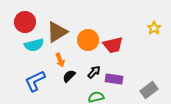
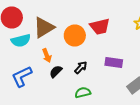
red trapezoid: (113, 45) -> (100, 26), moved
purple rectangle: (114, 79) -> (114, 62), moved

